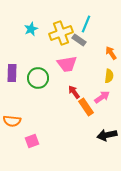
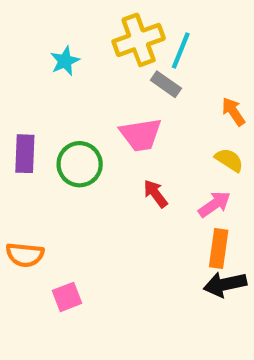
yellow cross: (61, 33) -> (139, 40), moved
yellow semicircle: (109, 76) -> (229, 160), turned -64
orange rectangle: (86, 107) -> (219, 248), moved, turned 42

